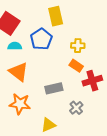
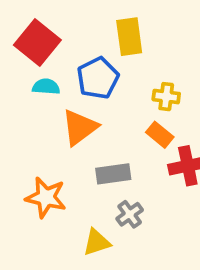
orange triangle: (19, 72) -> (80, 127), moved, turned 40
gray cross: (76, 108) -> (130, 214), moved

